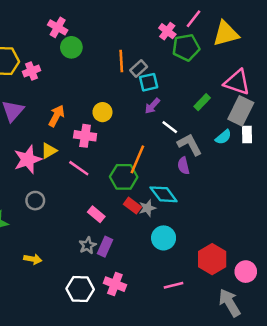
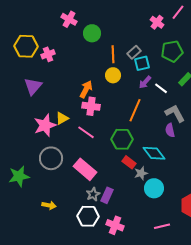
green circle: (71, 47) -> (92, 33), moved
green pentagon: (186, 47) -> (172, 51), moved
orange line: (121, 61) -> (113, 54), moved
yellow circle: (102, 112) -> (113, 75), moved
orange arrow: (56, 116) -> (86, 89), moved
white line: (170, 127) -> (161, 88), moved
orange line: (137, 159) -> (135, 110), moved
gray circle: (35, 201) -> (51, 158), size x1.5
gray star: (147, 208) -> (141, 173), moved
pink rectangle: (96, 214) -> (85, 169), moved, size x1.6
white hexagon: (80, 289) -> (88, 216), moved

